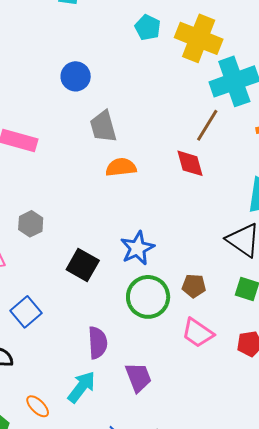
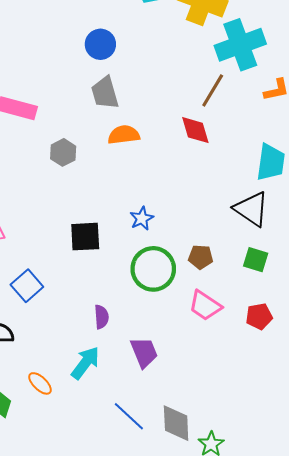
blue circle: (76, 76) -> (100, 44), moved
gray hexagon: (31, 224) -> (63, 152), moved
blue star: (137, 248) -> (142, 218), size x0.7
black square: (83, 265) -> (85, 237), turned -32
purple semicircle: (98, 343) -> (101, 317), size x0.7

